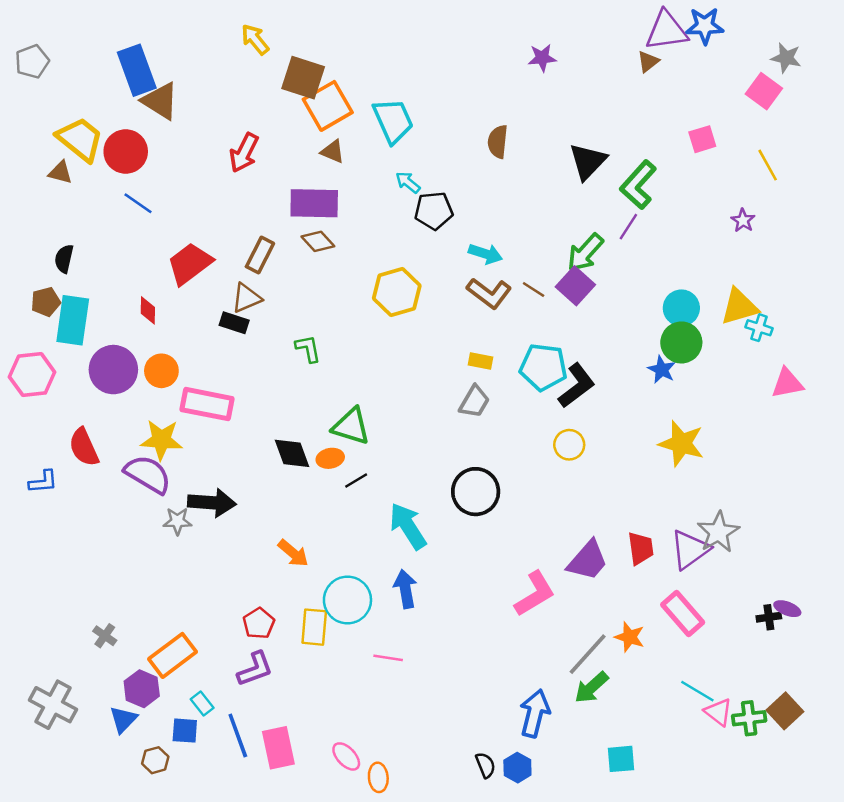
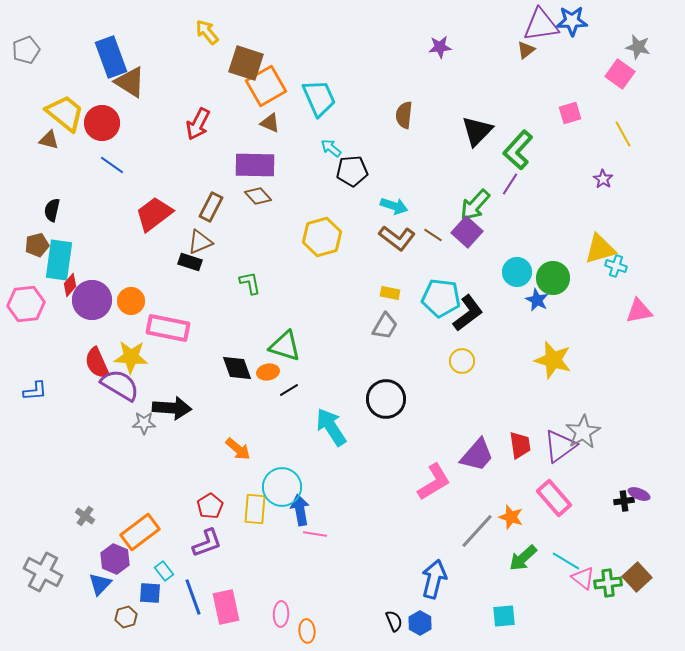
cyan circle: (681, 308) -> (517, 272), moved
red diamond: (148, 310) -> (70, 285), moved, turned 40
red semicircle: (84, 447) -> (97, 363), moved
blue arrow: (405, 589) -> (300, 510), moved
green arrow: (591, 687) -> (523, 558), moved
pink ellipse: (346, 756) -> (281, 614), turned 45

